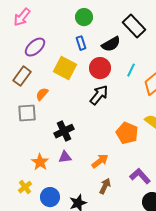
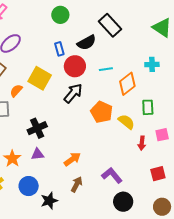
blue rectangle: (81, 43) -> (59, 49), moved
yellow square: (65, 68) -> (40, 78), moved
cyan line: (131, 70) -> (106, 69), turned 56
orange pentagon: (127, 133) -> (102, 112), moved
blue circle: (50, 197) -> (29, 186), moved

